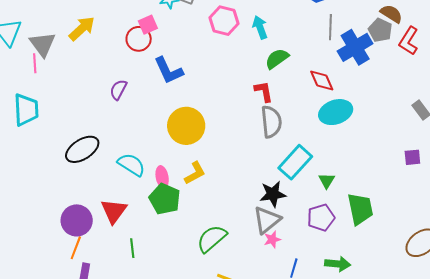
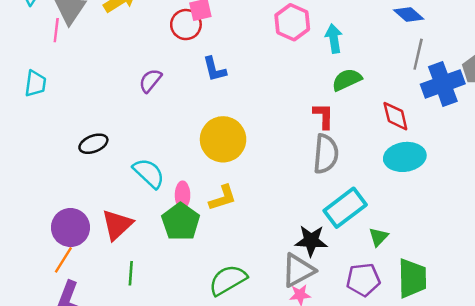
blue L-shape: (169, 71) -> (215, 69), size x0.7
cyan trapezoid: (26, 110) -> (35, 84), size x0.7
black ellipse: (82, 149) -> (93, 144), size x0.7

